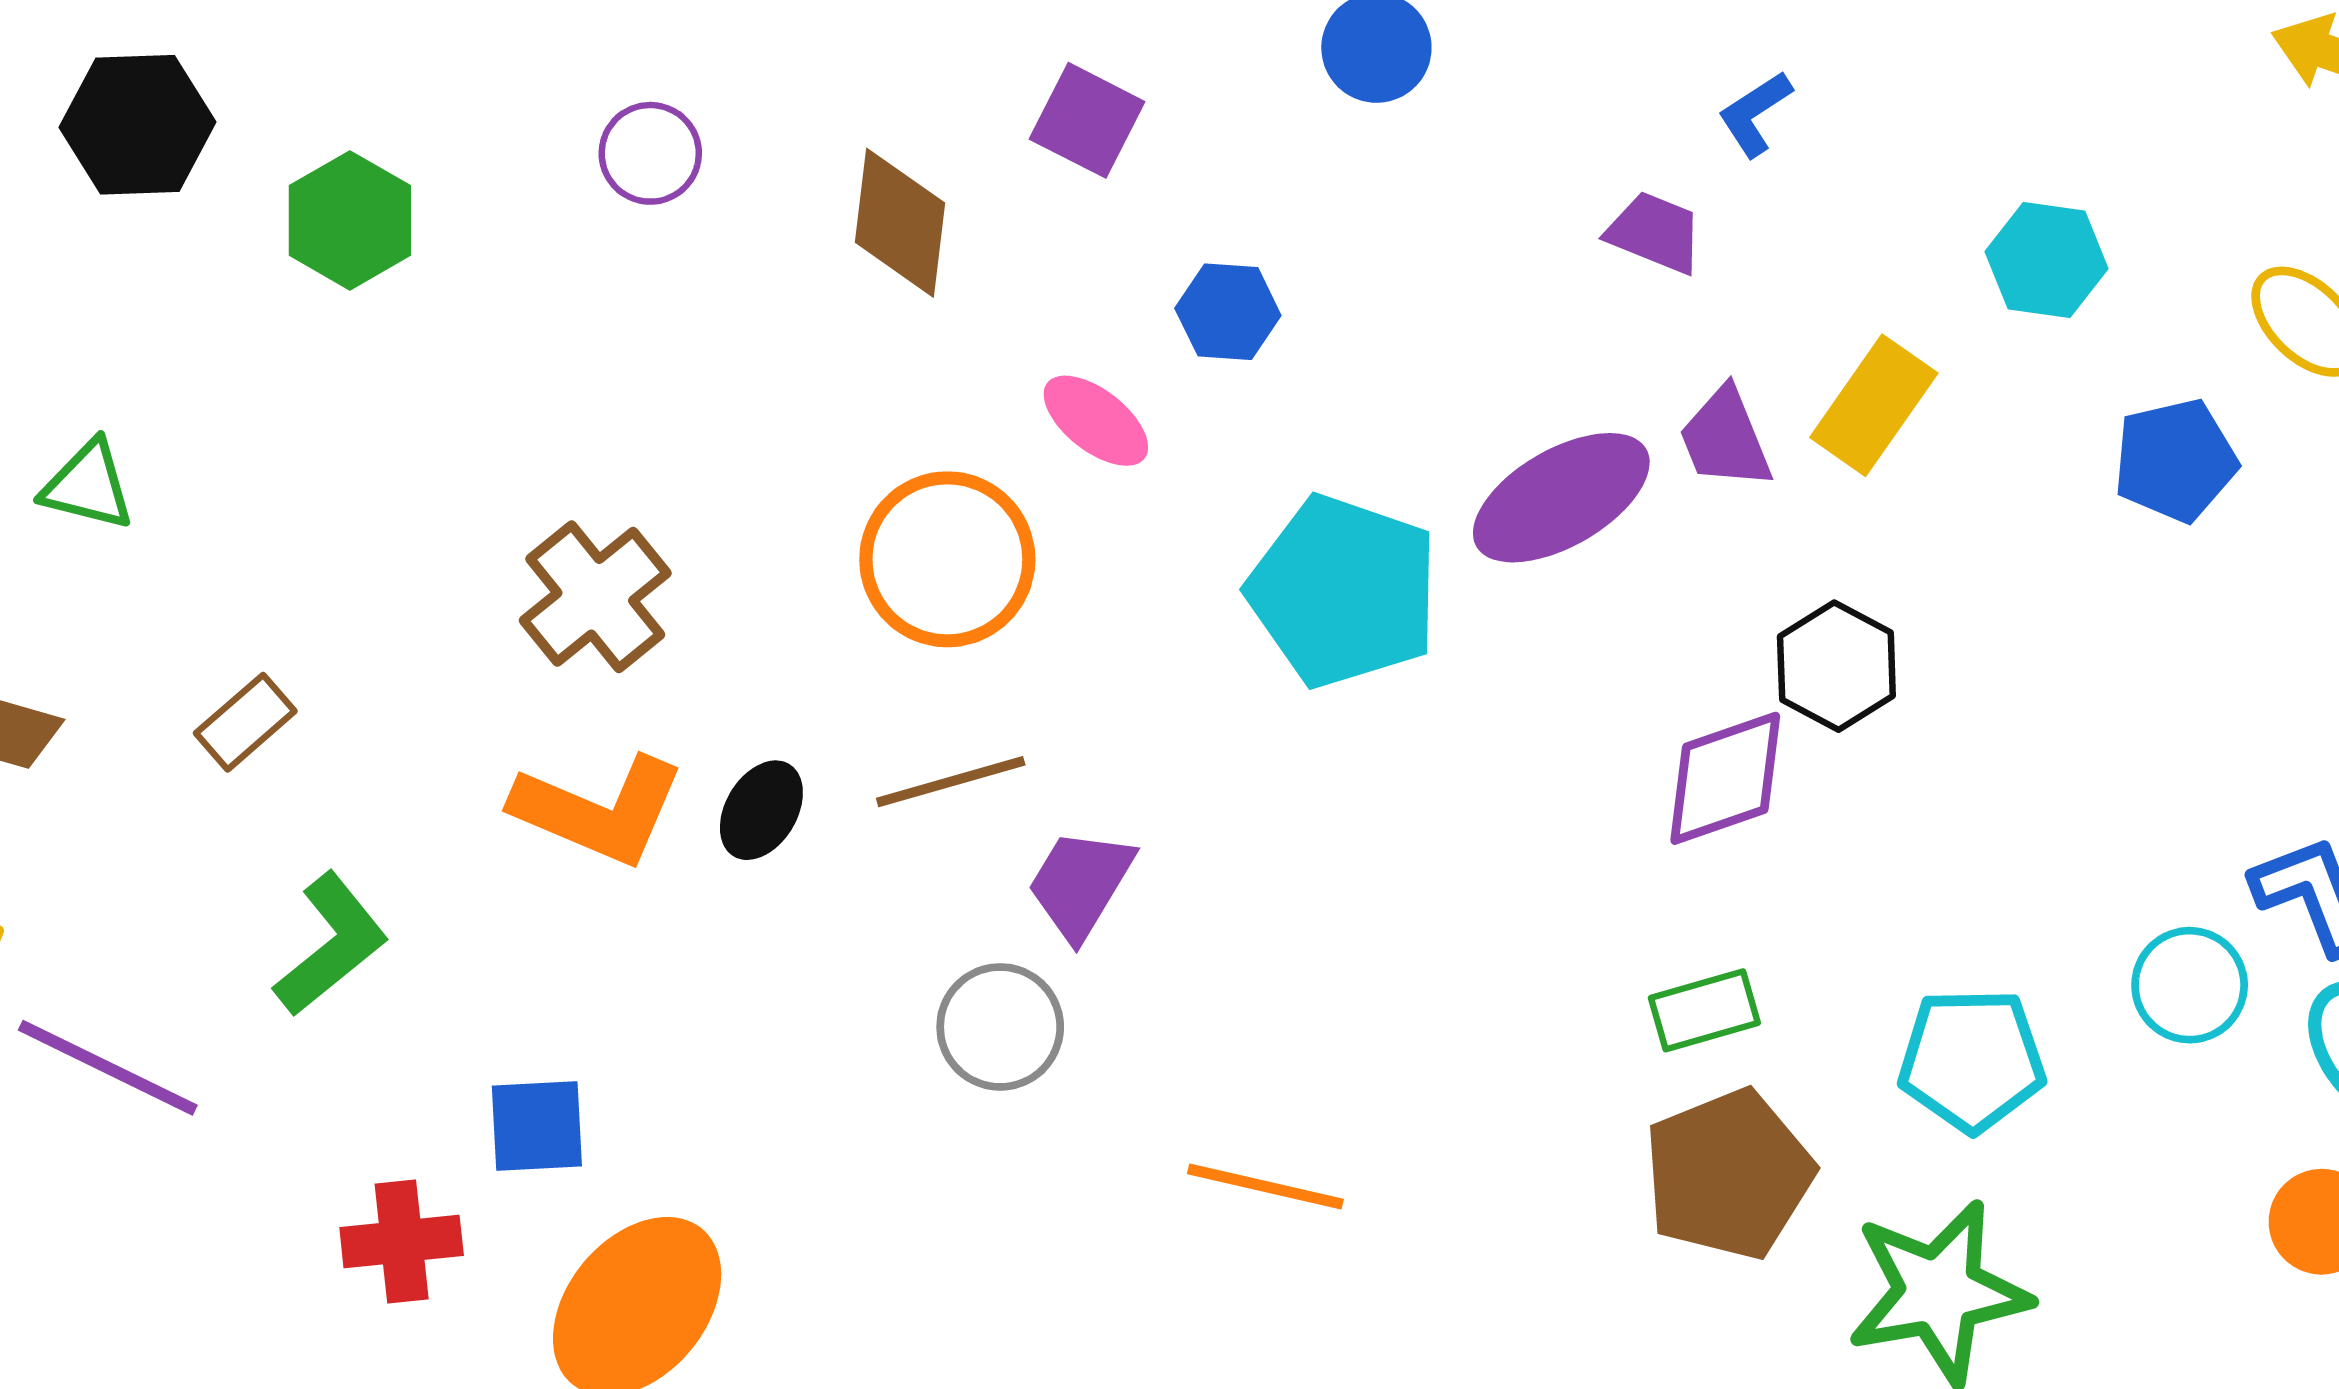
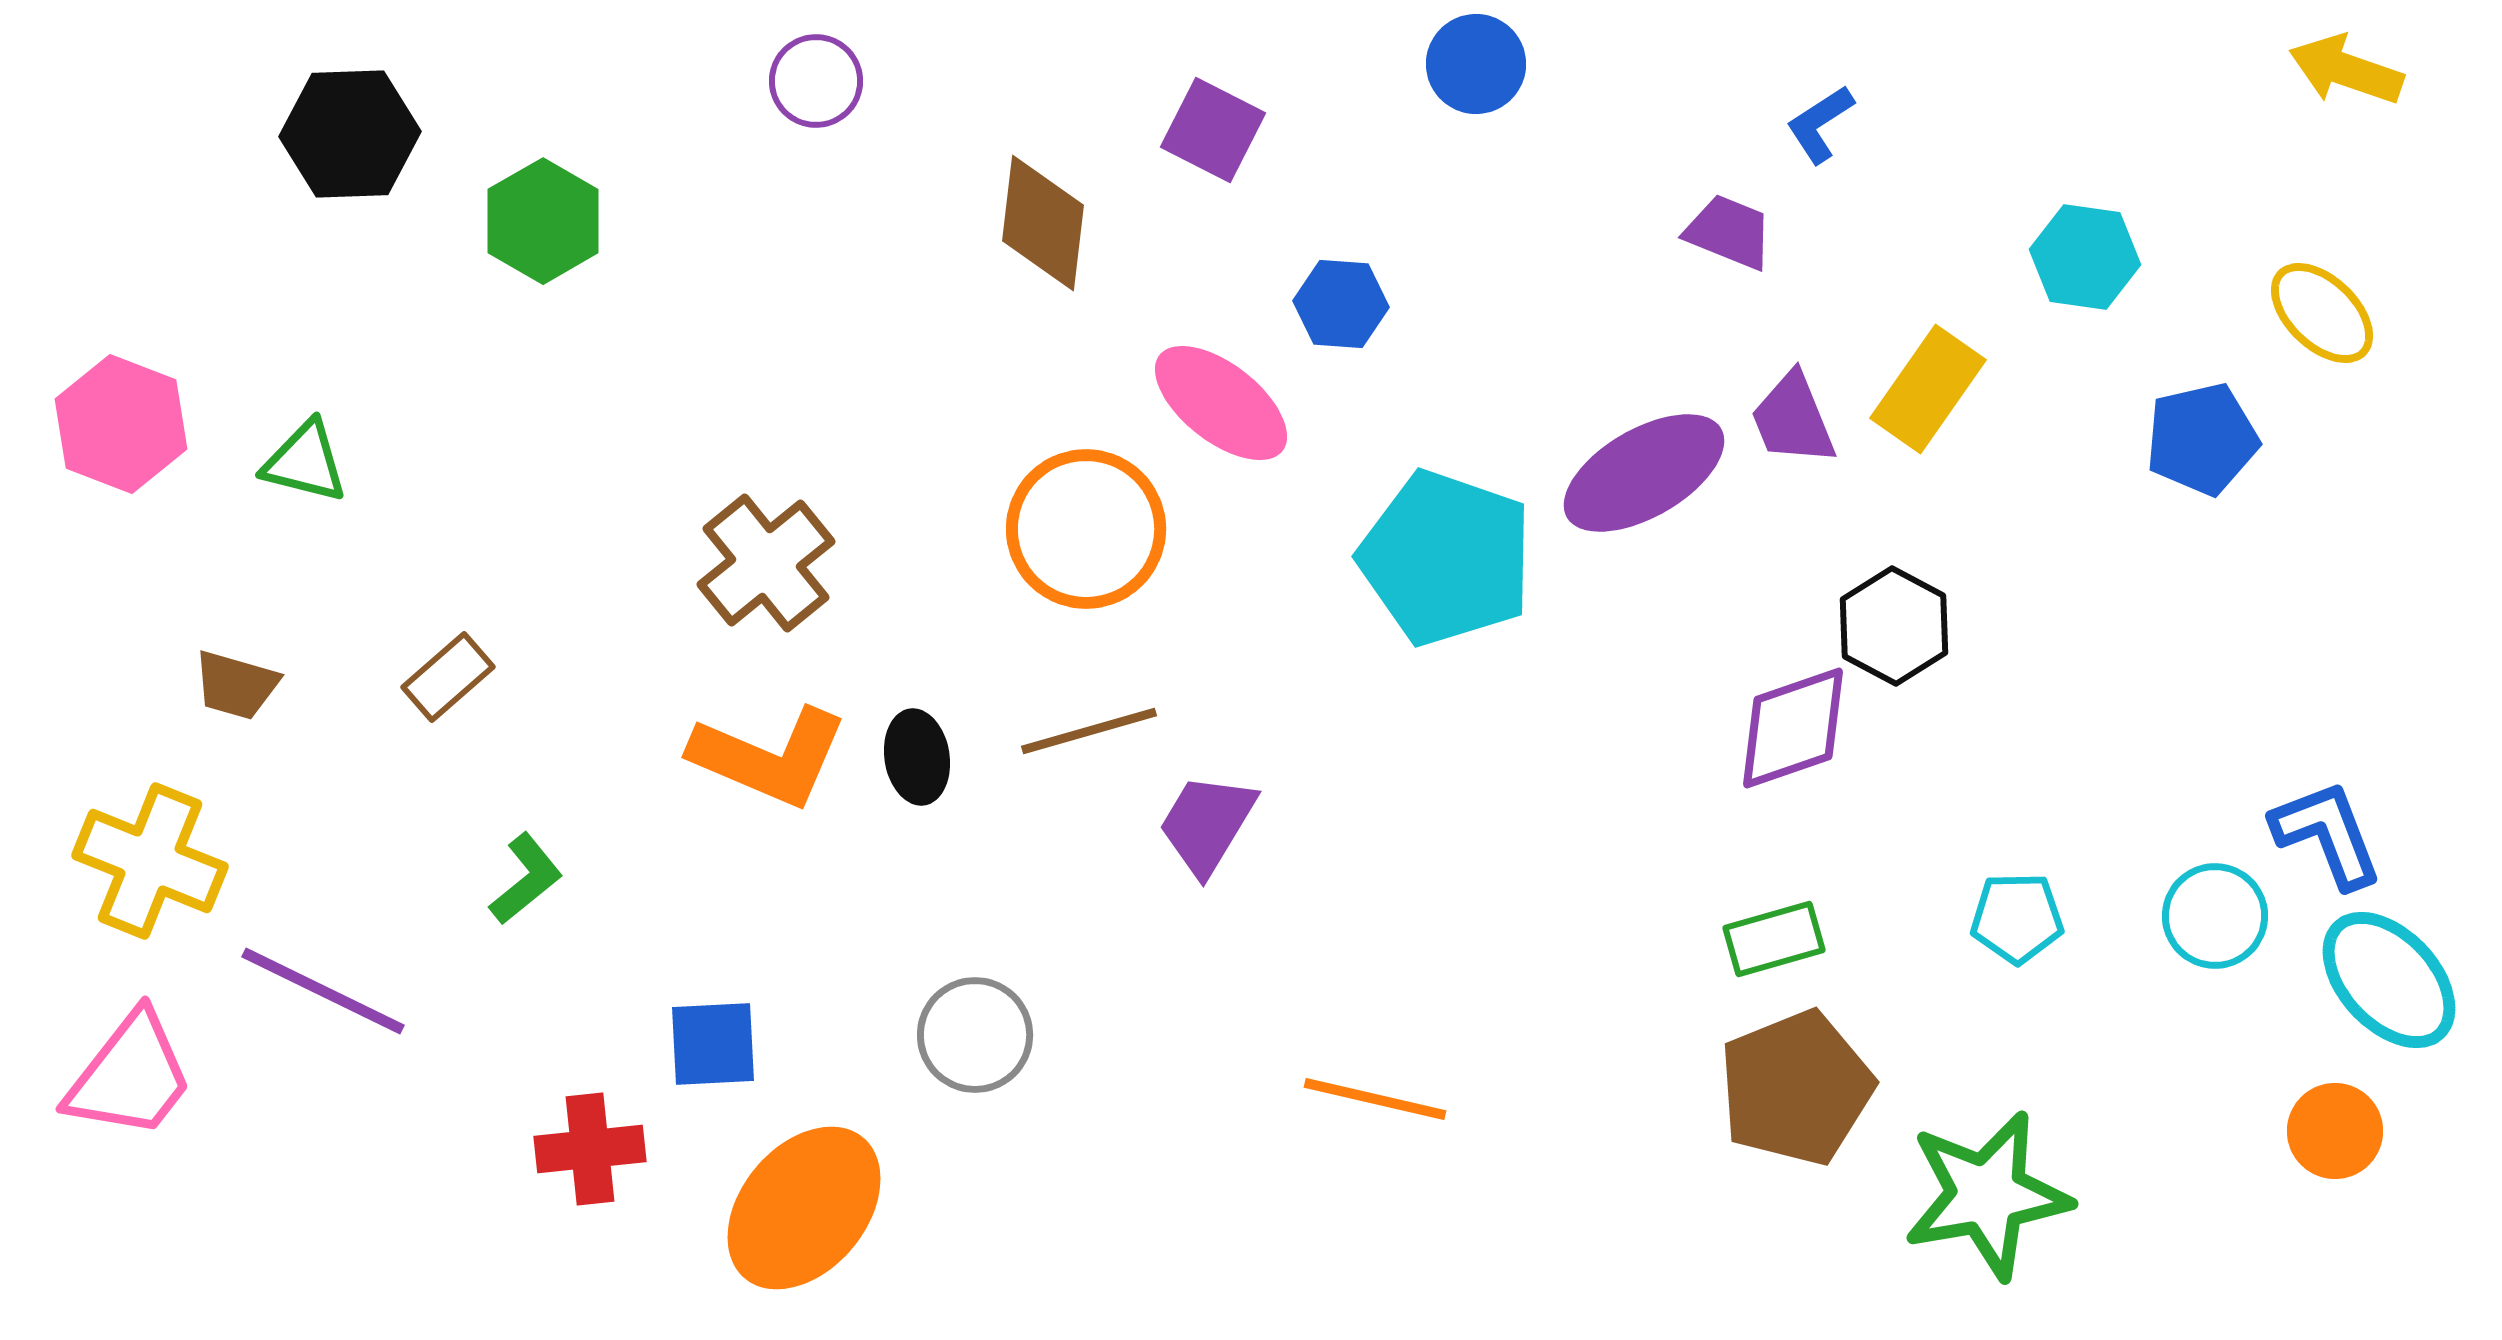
purple circle: (650, 153) -> (816, 81), moved
pink ellipse: (1096, 421) -> (1221, 403), size x1.4
black ellipse: (761, 810) -> (917, 757), turned -40
green L-shape: (331, 944) -> (526, 879), size x0.7
gray circle: (1000, 1027) -> (975, 1035), moved
cyan pentagon: (1972, 1060) -> (2017, 918), moved, size x0.7

